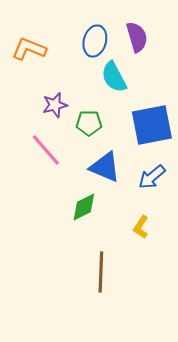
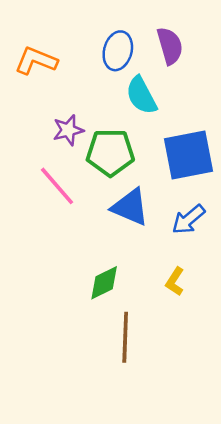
green pentagon: (89, 123) -> (110, 152), size x1.5
green diamond: (84, 207) -> (104, 283), moved

